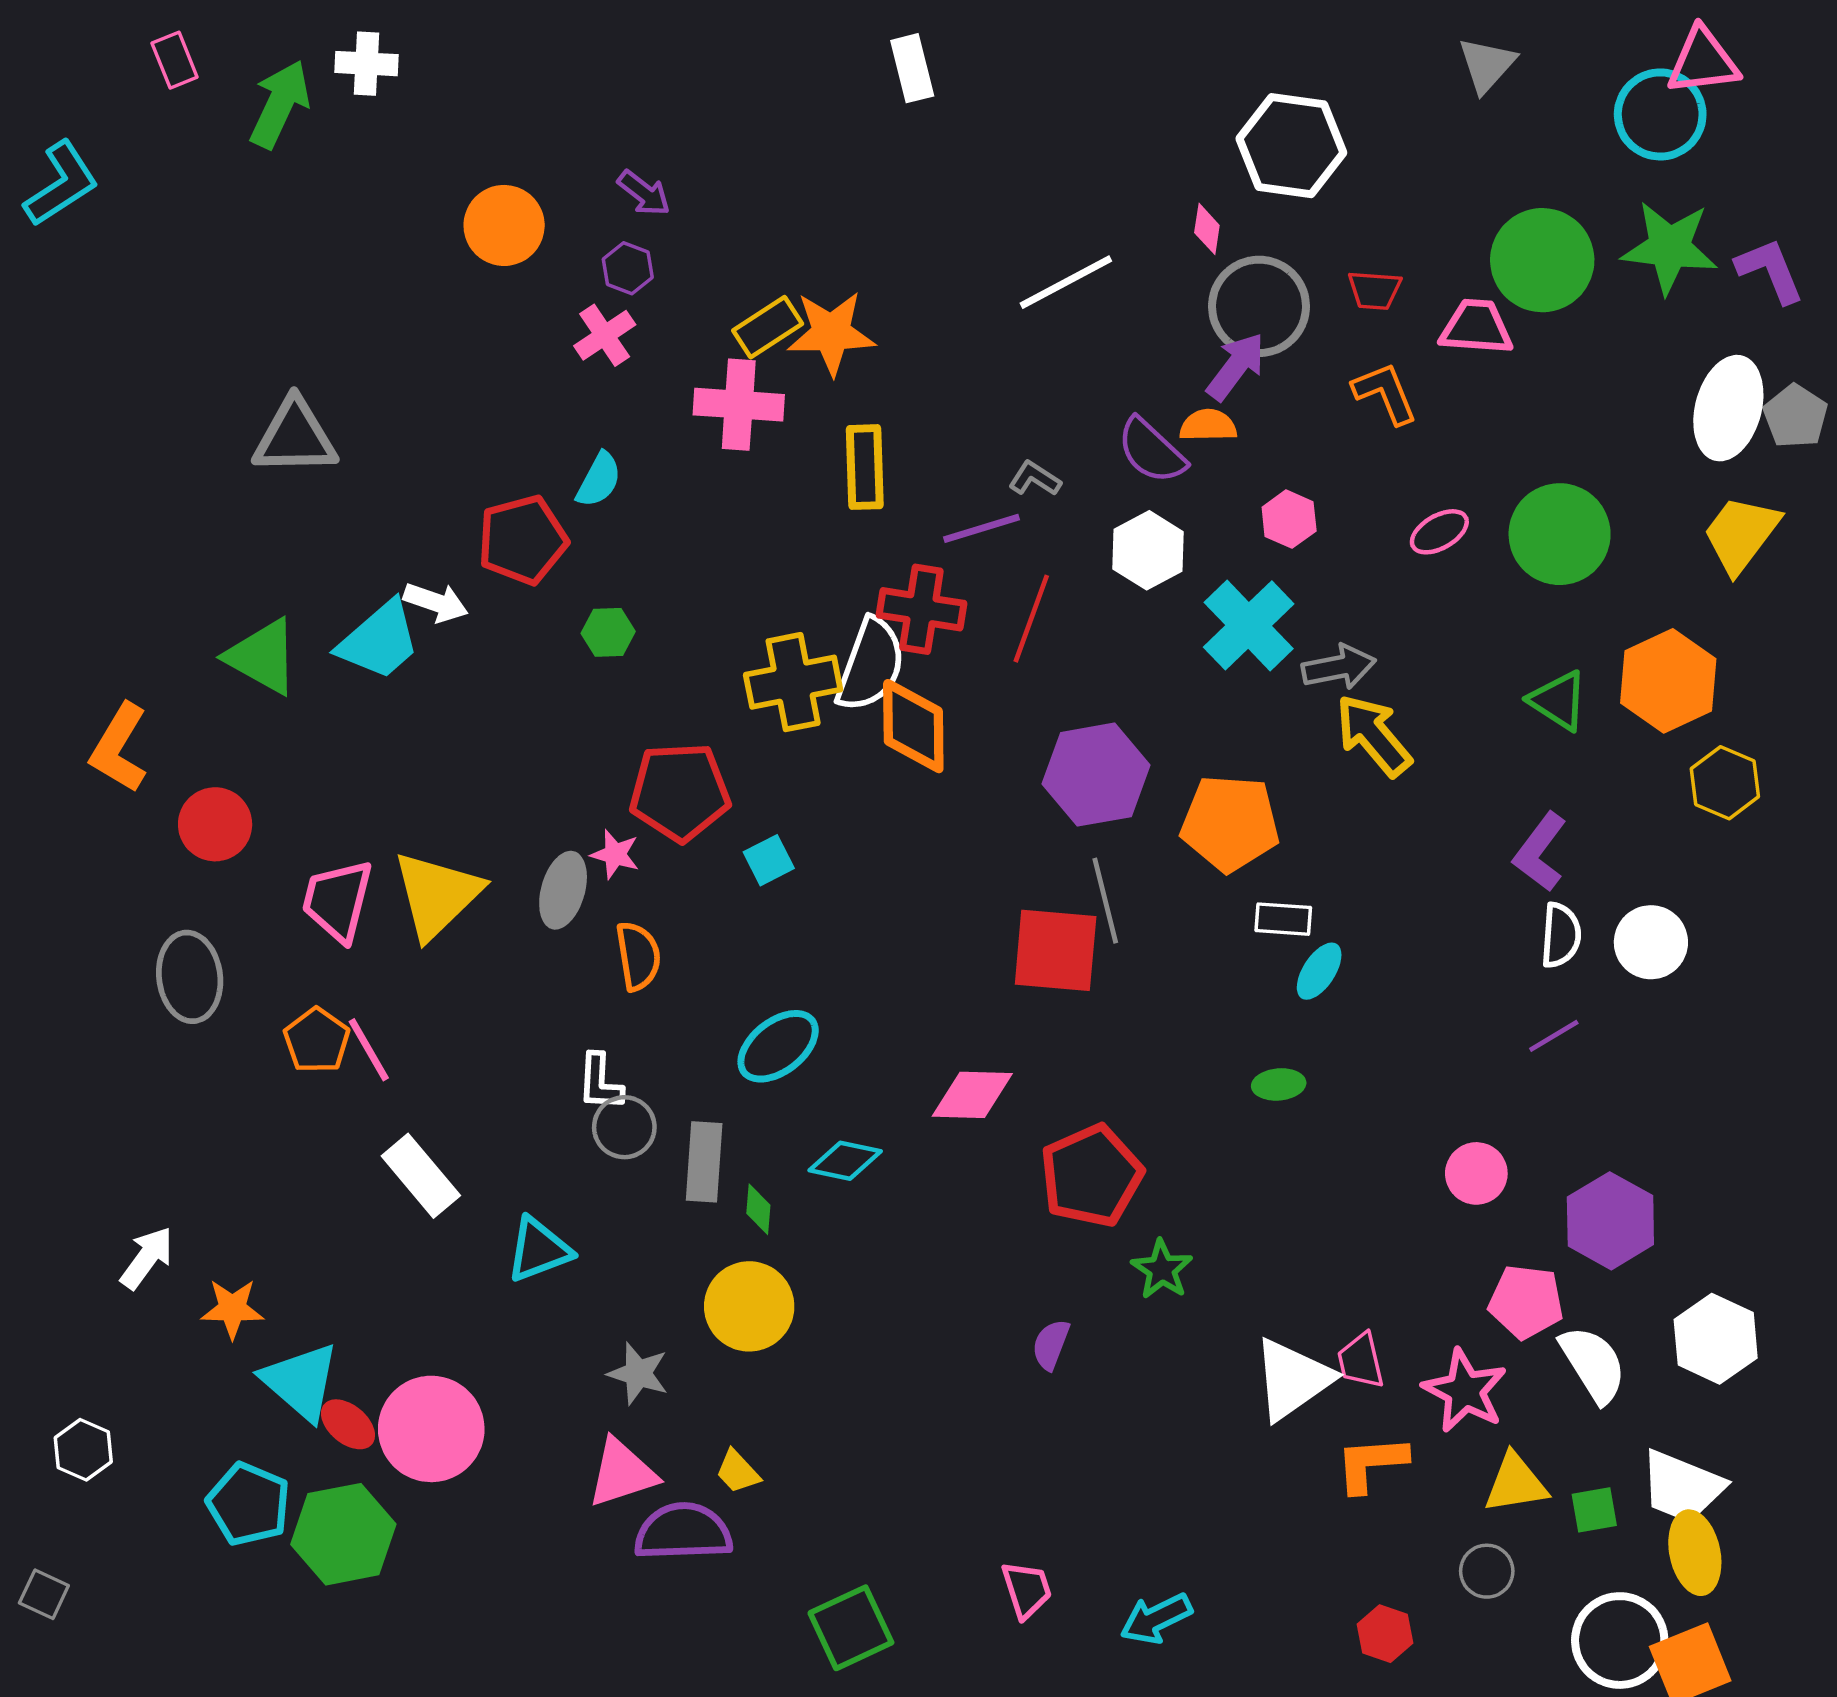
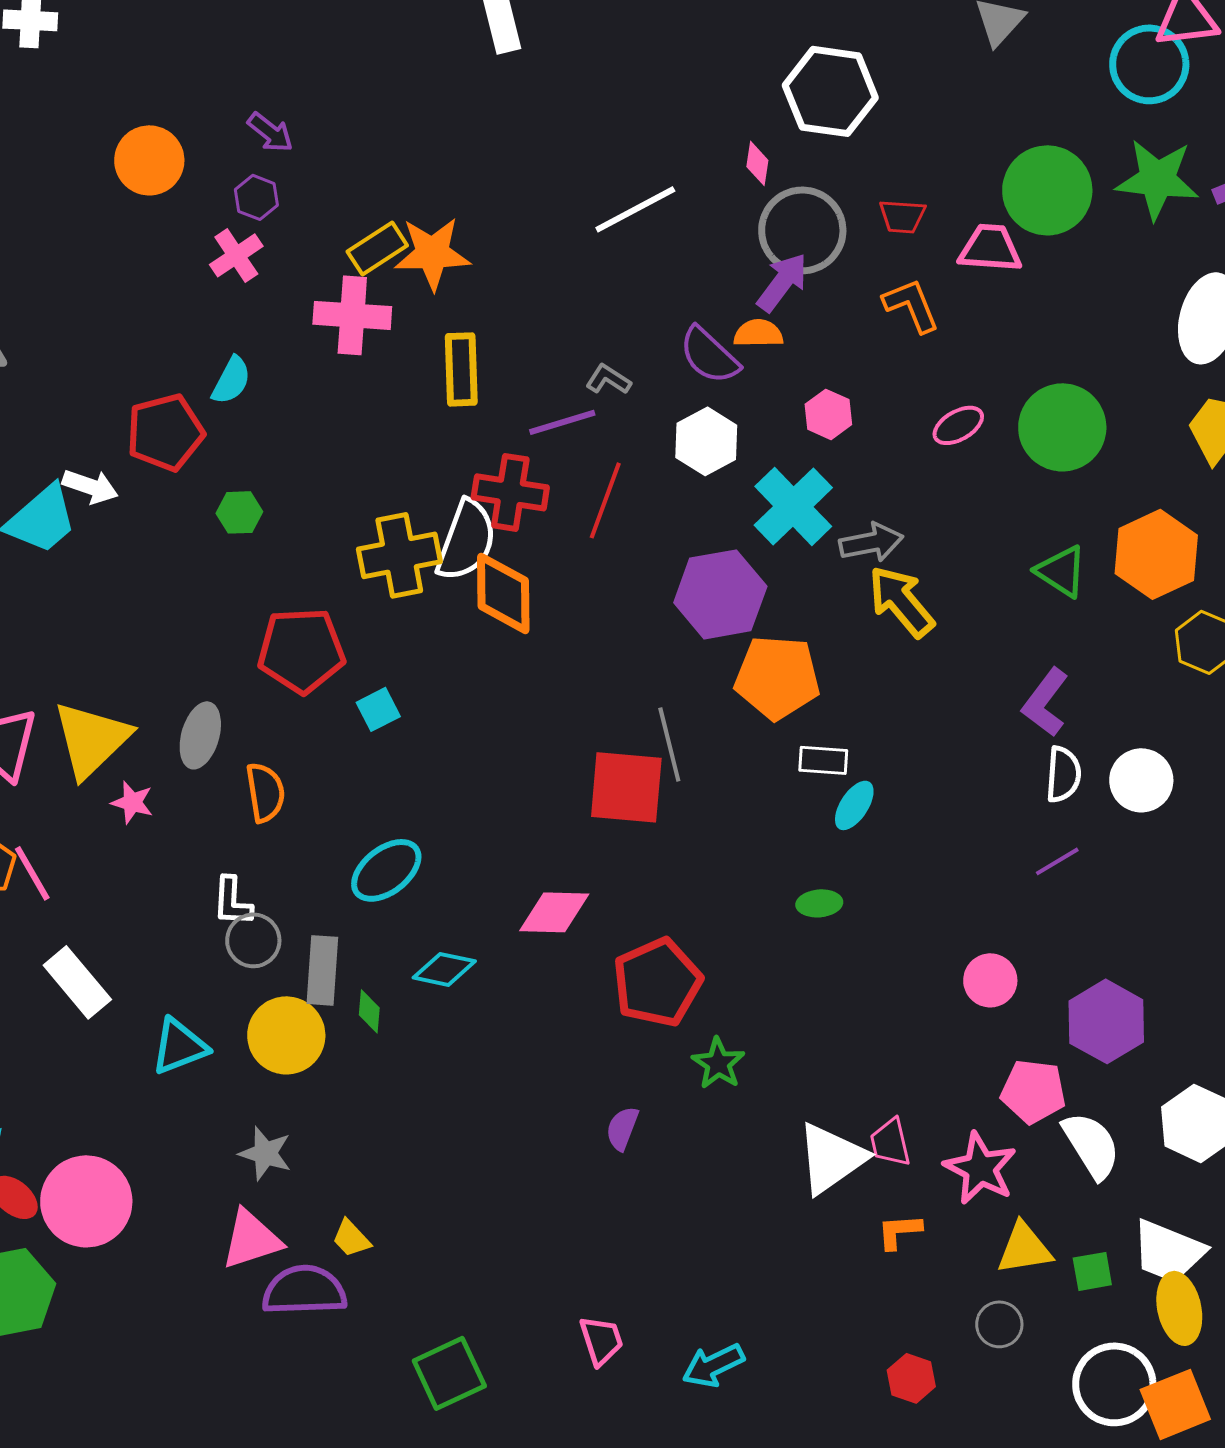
purple hexagon: (1096, 775) -> (720, 594), moved
pink star: (615, 854) -> (132, 802), moved
yellow circle: (749, 1306) -> (286, 1035), moved
orange L-shape: (1371, 1464) -> (899, 1231), size x0.7

